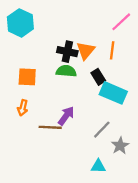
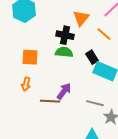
orange triangle: (86, 50) -> (81, 18), moved
orange line: (112, 50) -> (104, 34), turned -56
gray line: (102, 130) -> (95, 103), turned 60

